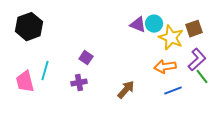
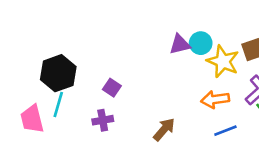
purple triangle: (138, 25) -> (180, 44), turned -36
black hexagon: (29, 27) -> (58, 73), moved

